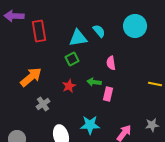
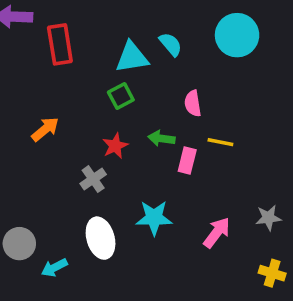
orange arrow: (31, 77) -> (45, 129), size x0.7
yellow line: (155, 84) -> (220, 142), moved
gray cross: (43, 104) -> (93, 179), moved

